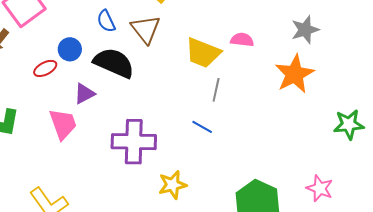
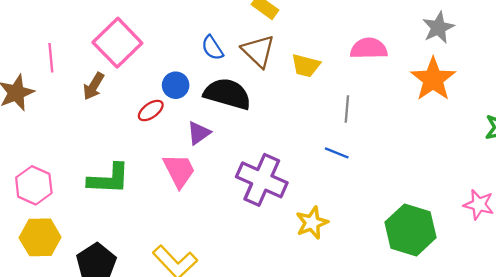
pink semicircle: (242, 40) -> (369, 48), size x1.4
yellow trapezoid: (203, 53) -> (306, 66), moved, size x0.7
purple cross: (134, 142) -> (262, 180), turned 30

